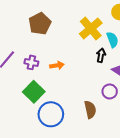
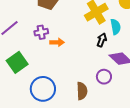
purple cross: (31, 62) -> (41, 32), moved, turned -32
green square: (34, 92) -> (17, 62), moved

